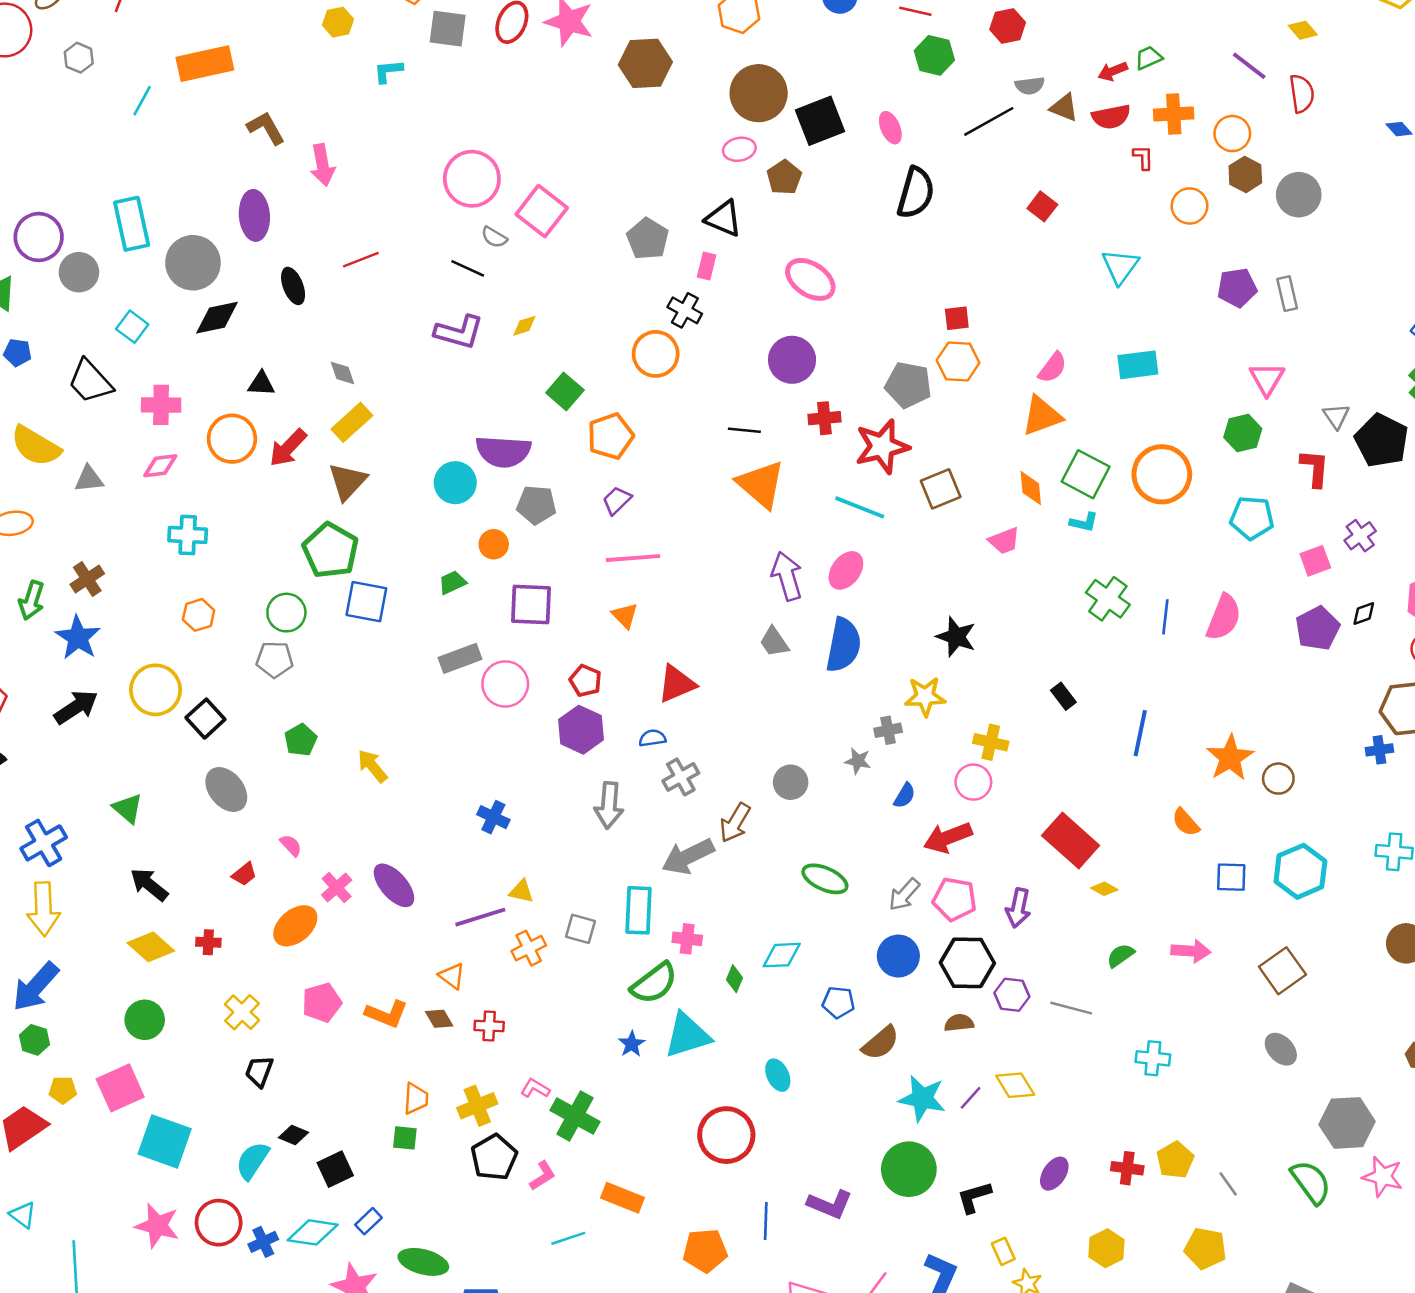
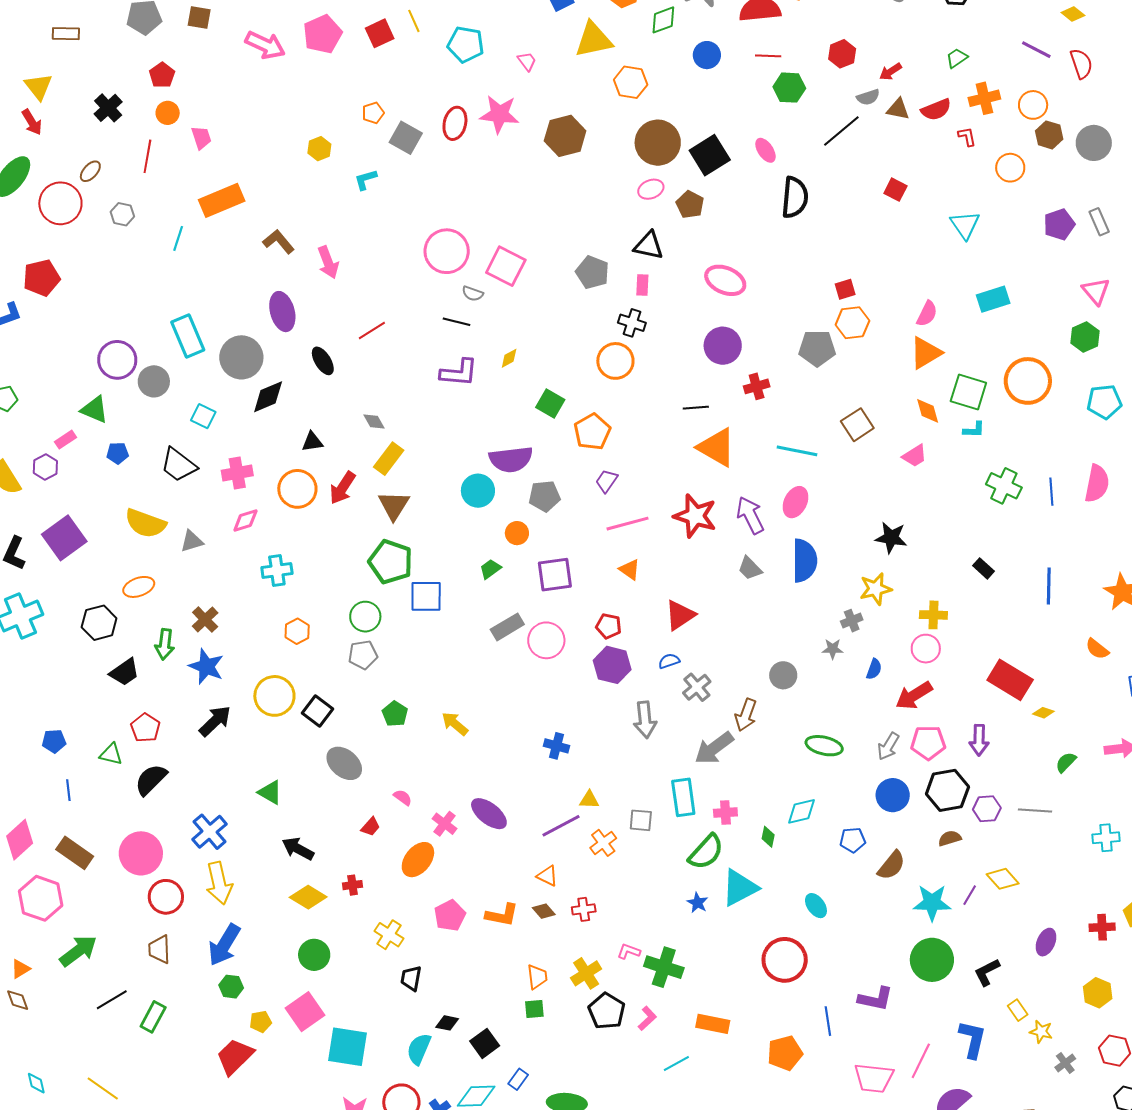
gray square: (448, 29) -> (406, 138), turned 32
red arrow: (1113, 71) -> (890, 72), moved
red star: (882, 446) -> (695, 516), moved, turned -30

